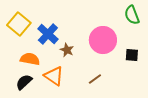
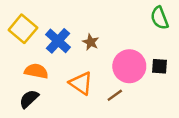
pink circle: (103, 40) -> (129, 66), moved
brown star: (67, 50) -> (91, 42), moved
orange triangle: (54, 76) -> (81, 83), moved

